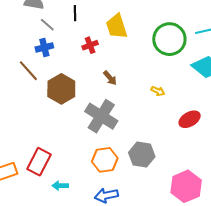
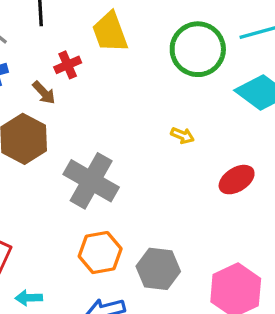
brown arrow: (110, 78) -> (44, 93), moved
gray hexagon: (142, 155) -> (158, 269), moved

